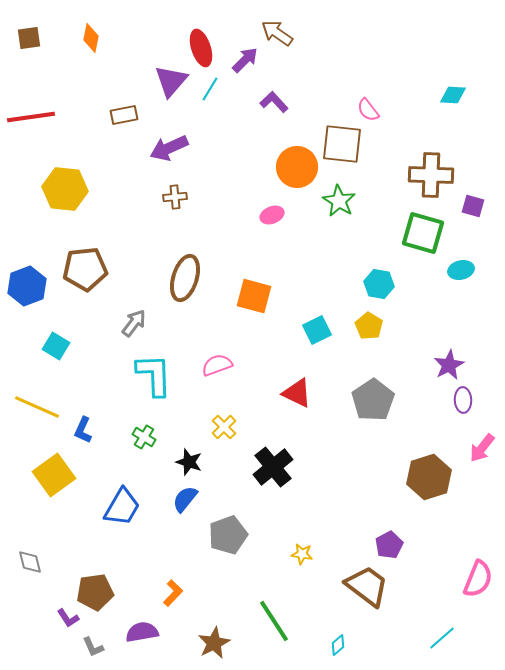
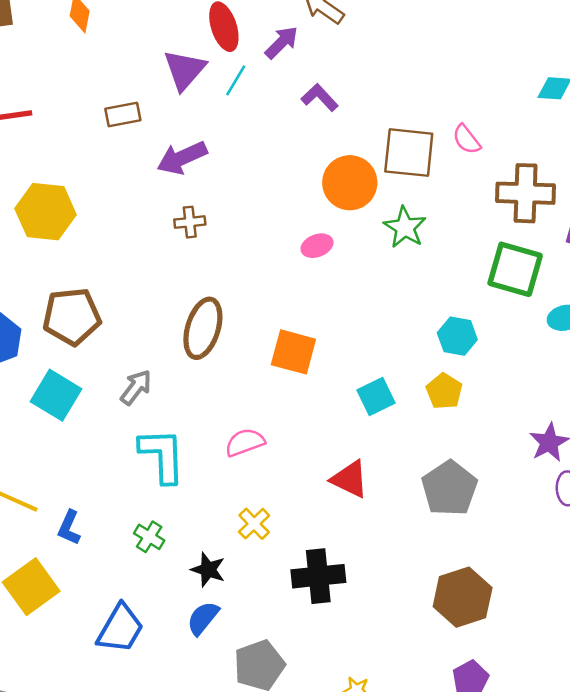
pink semicircle: (368, 110) -> (467, 139), moved
cyan square: (56, 346) -> (56, 395), moved, size x1.4
black cross: (273, 467) -> (318, 576), turned 33
brown hexagon: (429, 477) -> (463, 597), moved

